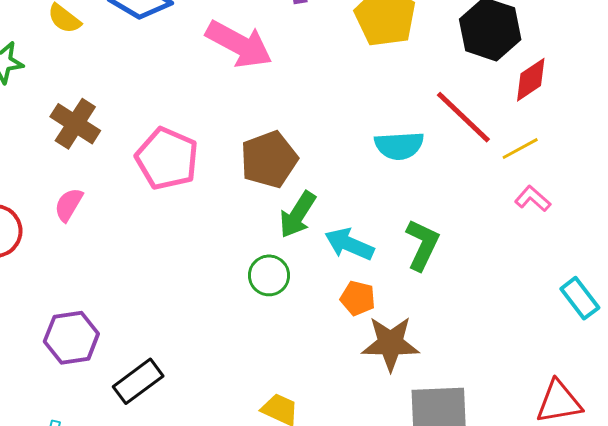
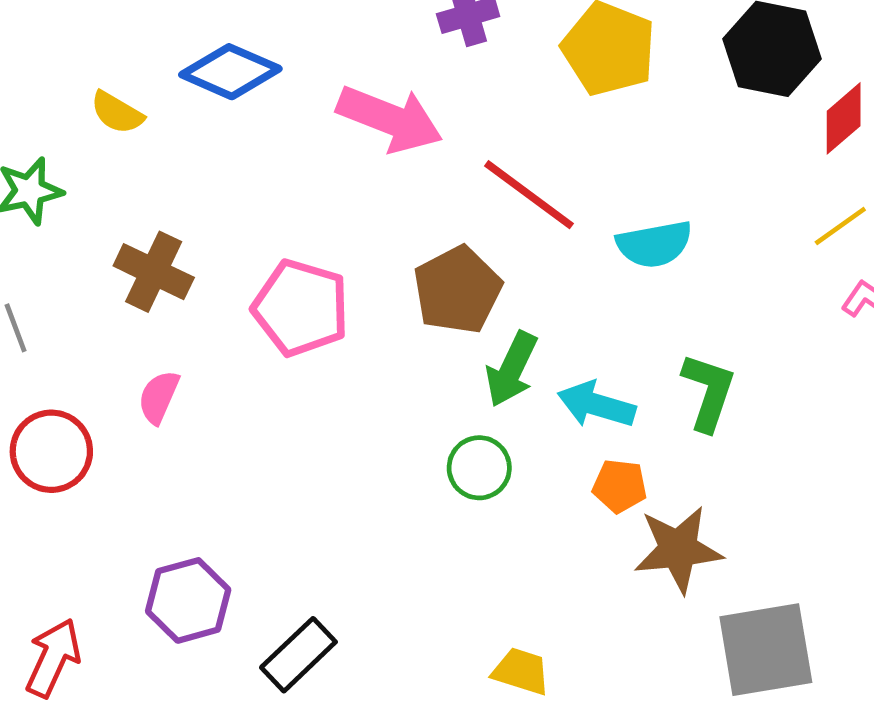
red line: (463, 117) -> (529, 195), moved

